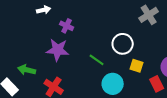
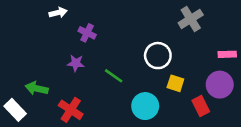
purple star: (58, 50) -> (76, 63), size x0.6
green line: (97, 60) -> (114, 76), moved

